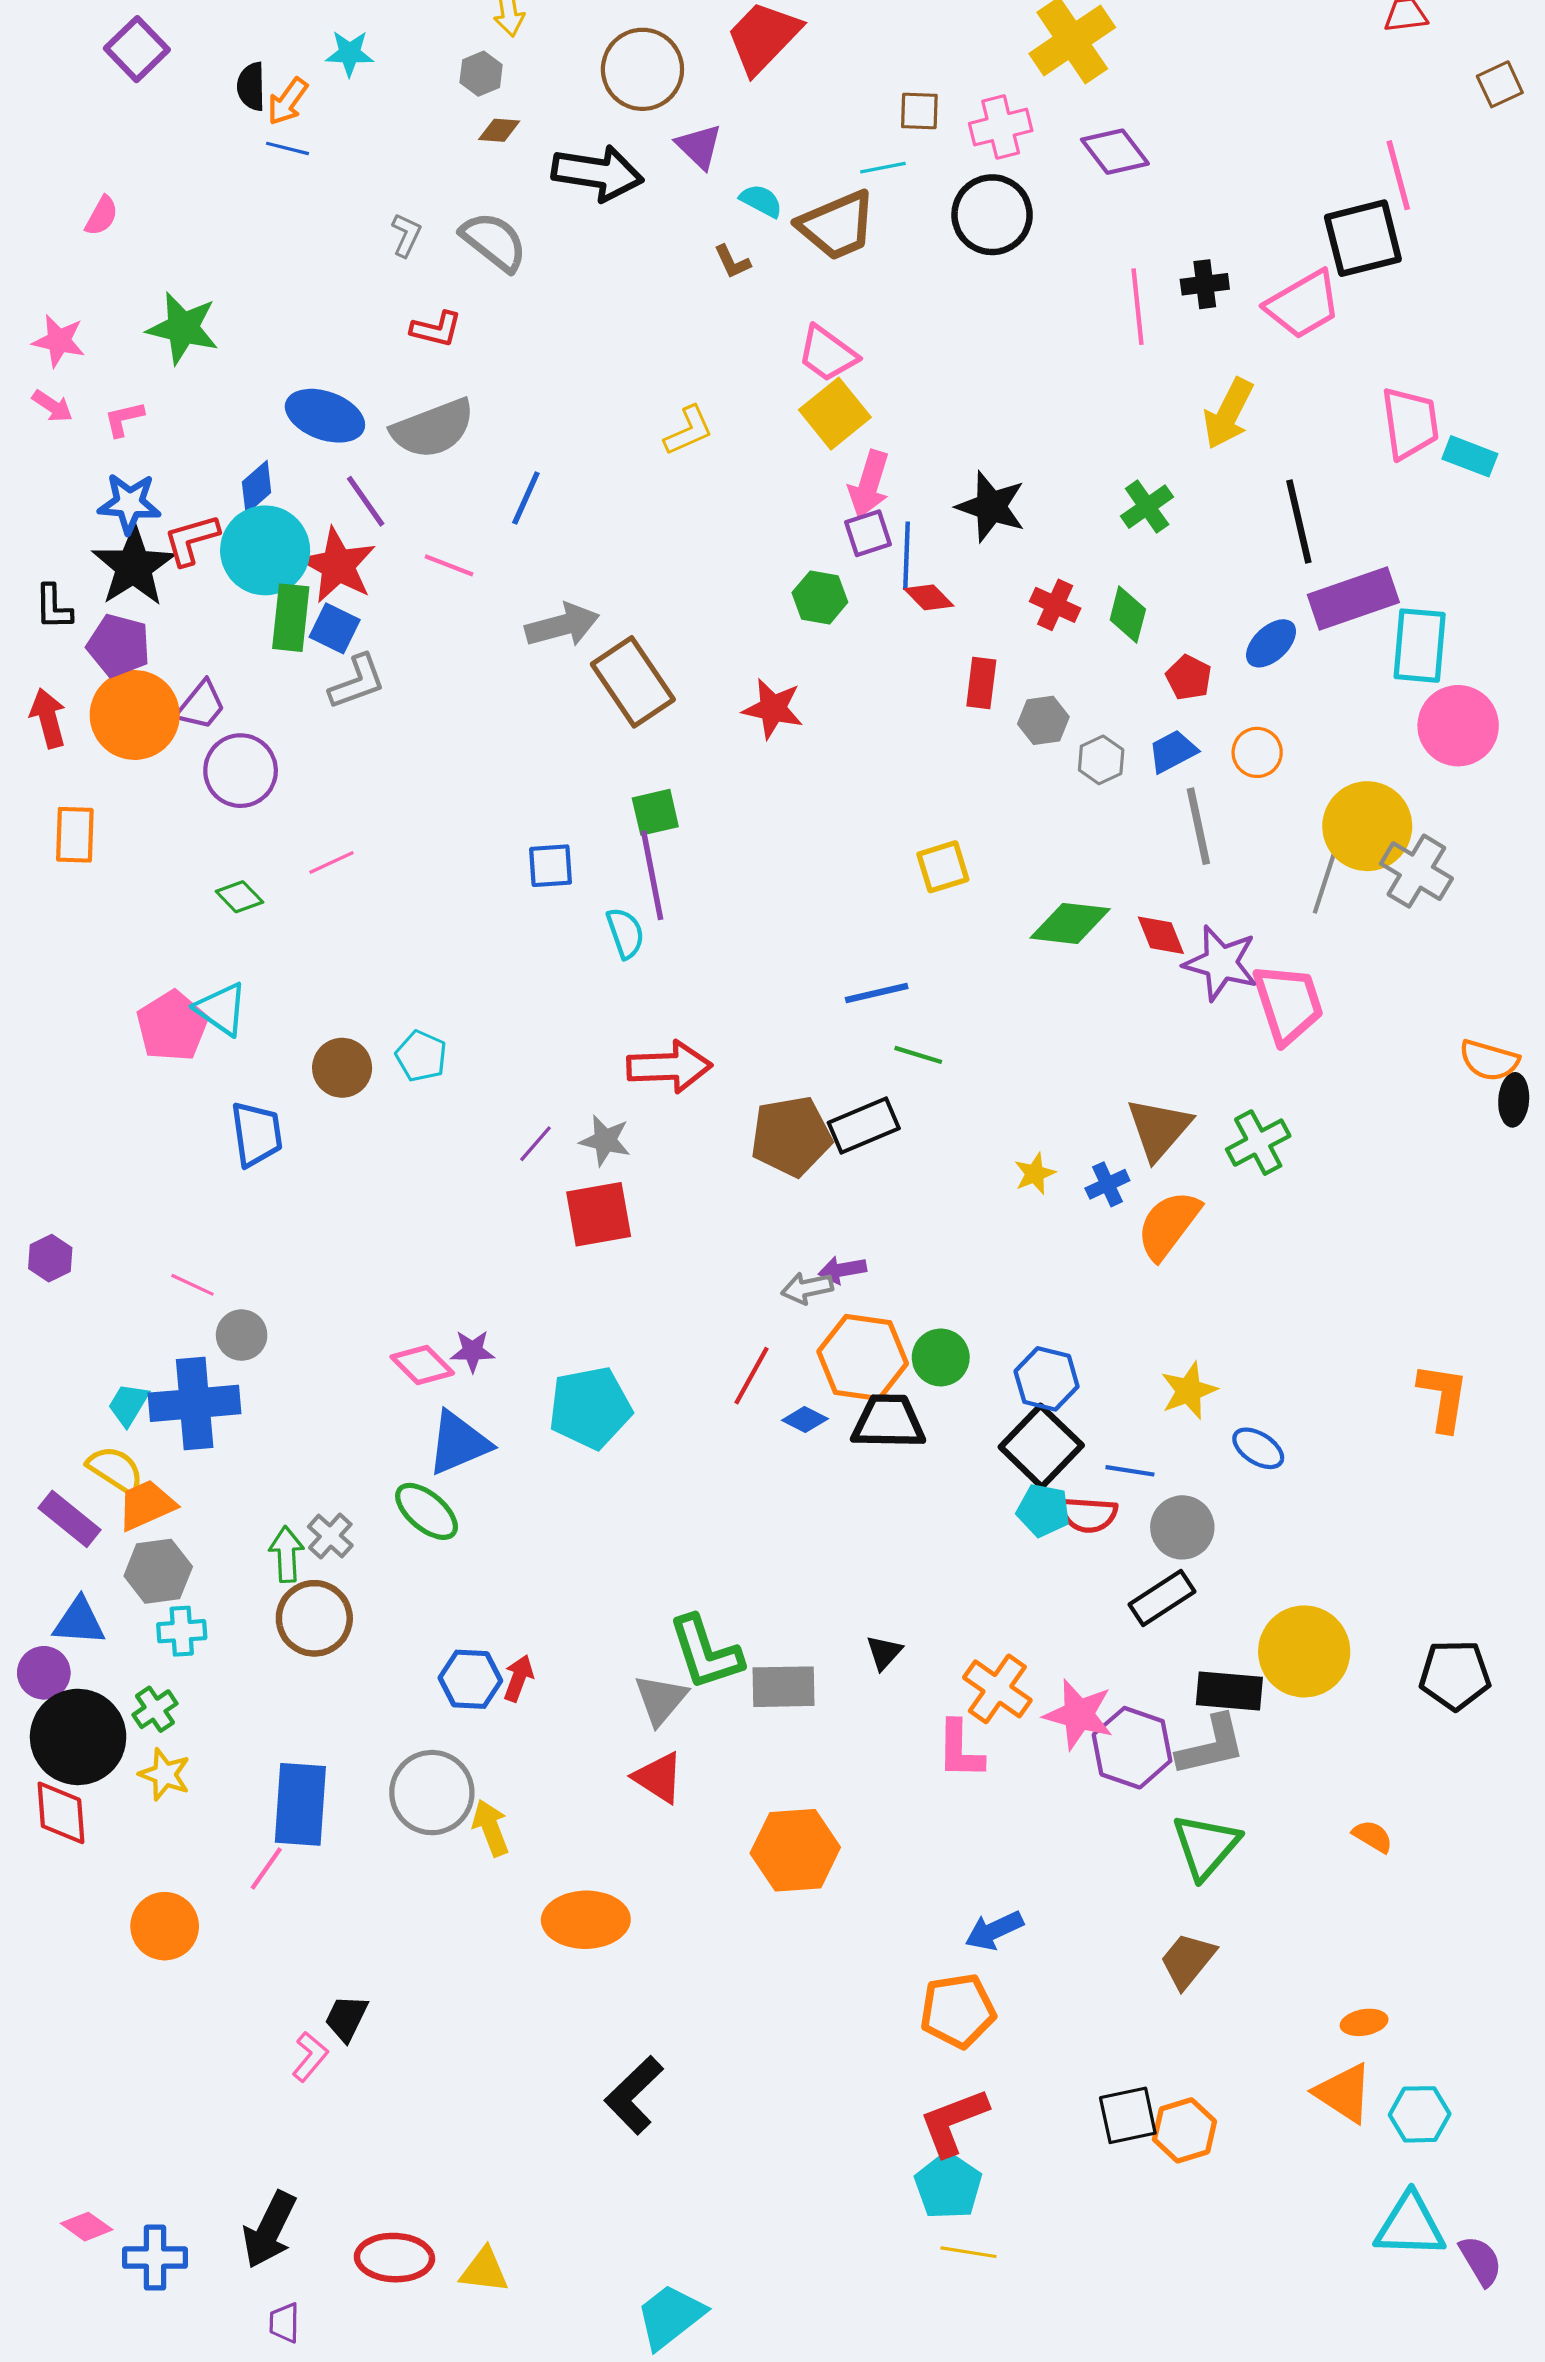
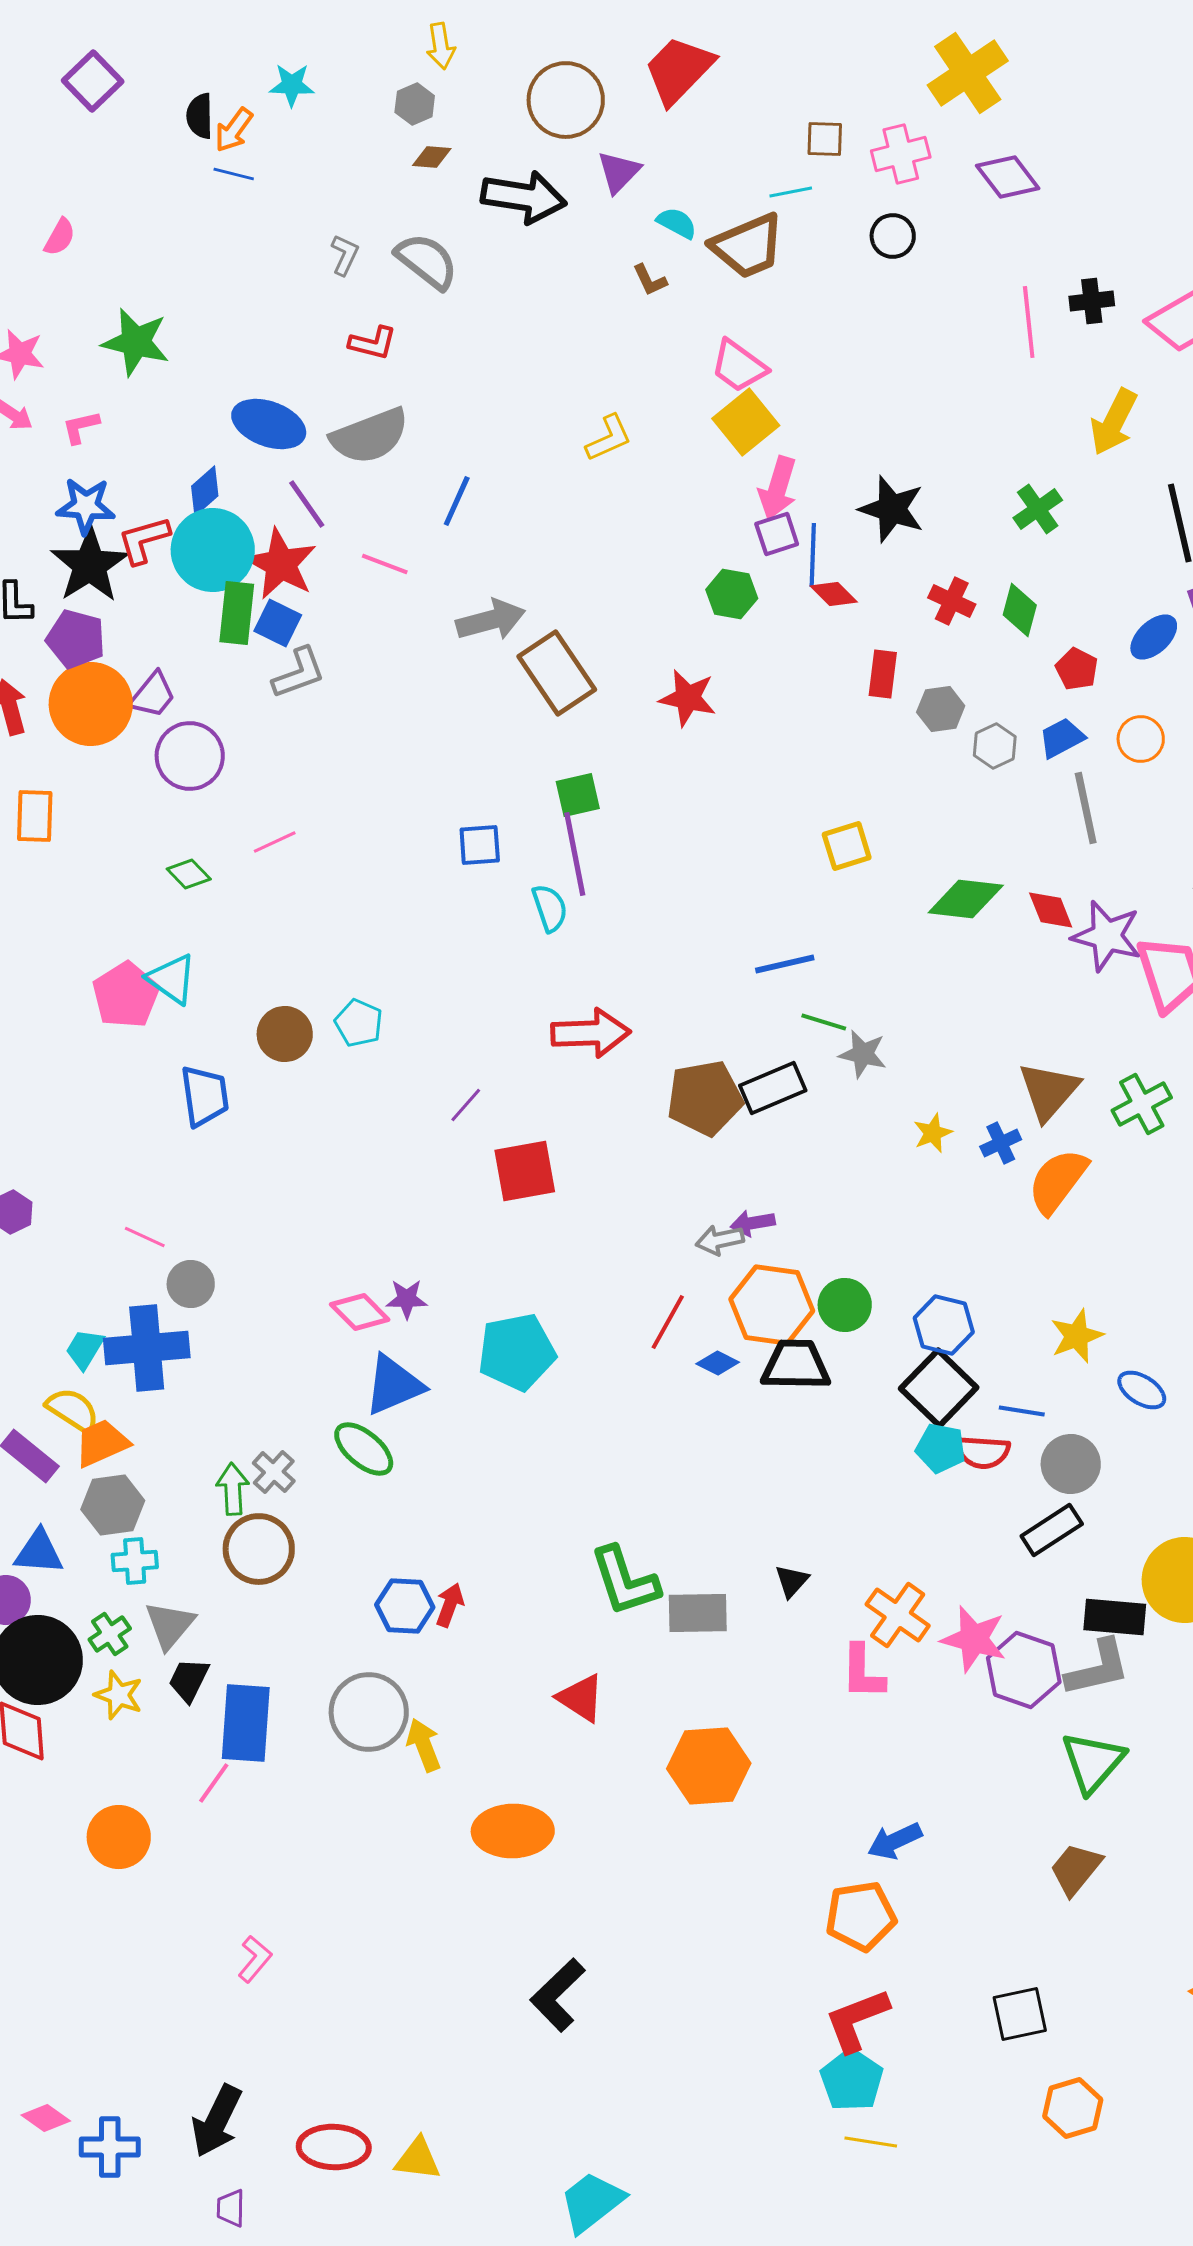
purple triangle: (699, 146) -> (619, 172), turned 30
black circle: (992, 215) -> (893, 236), size x0.6
gray star: (605, 1140) -> (863, 1054), moved
gray triangle: (661, 1700) -> (170, 1625), moved
black trapezoid: (346, 2018) -> (189, 1680), moved
orange hexagon: (1184, 2130) -> (1073, 2108), moved

